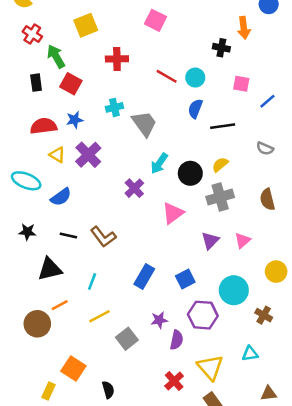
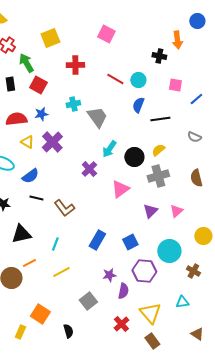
black line: (68, 235) -> (36, 198), moved
gray square: (127, 339) -> (88, 301), moved
brown triangle: (269, 393) -> (197, 334), turned 40

